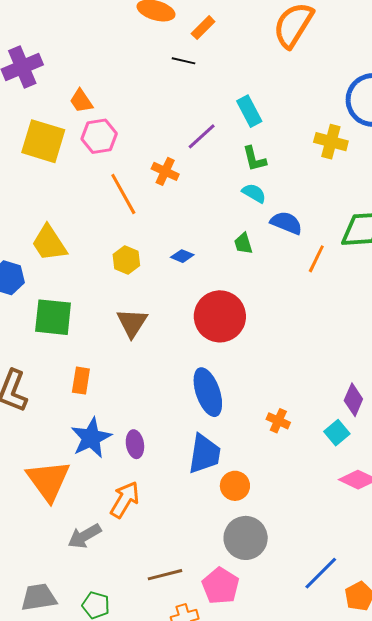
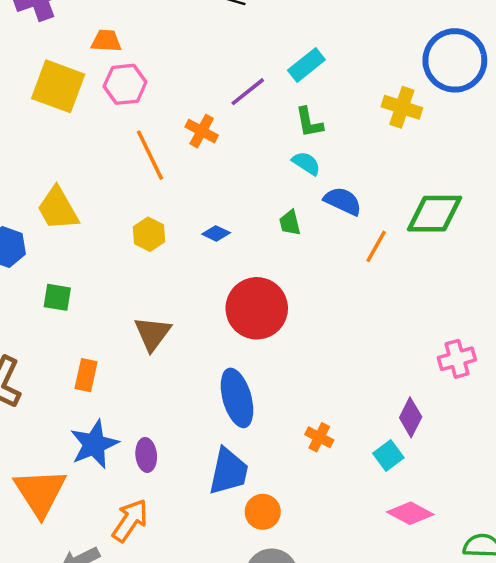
orange trapezoid: (81, 101) -> (106, 41), turned 124
cyan rectangle: (249, 111) -> (306, 65), turned 76
green square: (53, 317) -> (57, 297), size x0.6
brown triangle: (132, 323) -> (152, 334), moved

